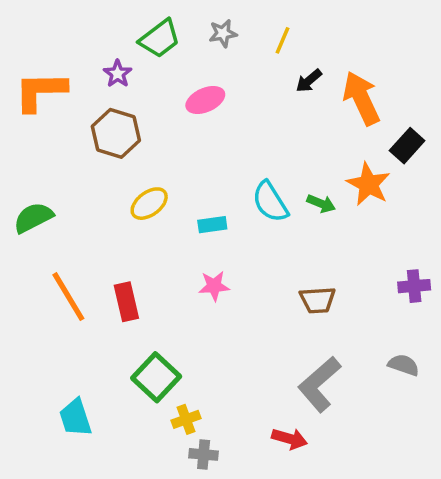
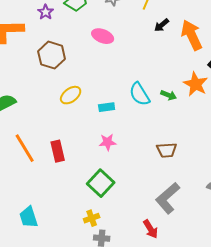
purple star: (118, 74) -> (46, 12), moved
pink ellipse: (205, 100) -> (103, 36), turned 45
green square: (156, 377) -> (101, 183), moved
red arrow: (290, 439) -> (151, 229), turned 42

